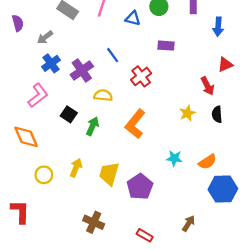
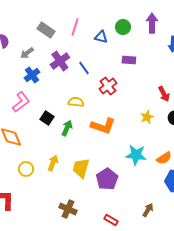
purple cross: (82, 70) -> (60, 61), moved
orange L-shape: (135, 124) -> (103, 126), turned -110
cyan star: (174, 158) -> (136, 155), size x1.5

